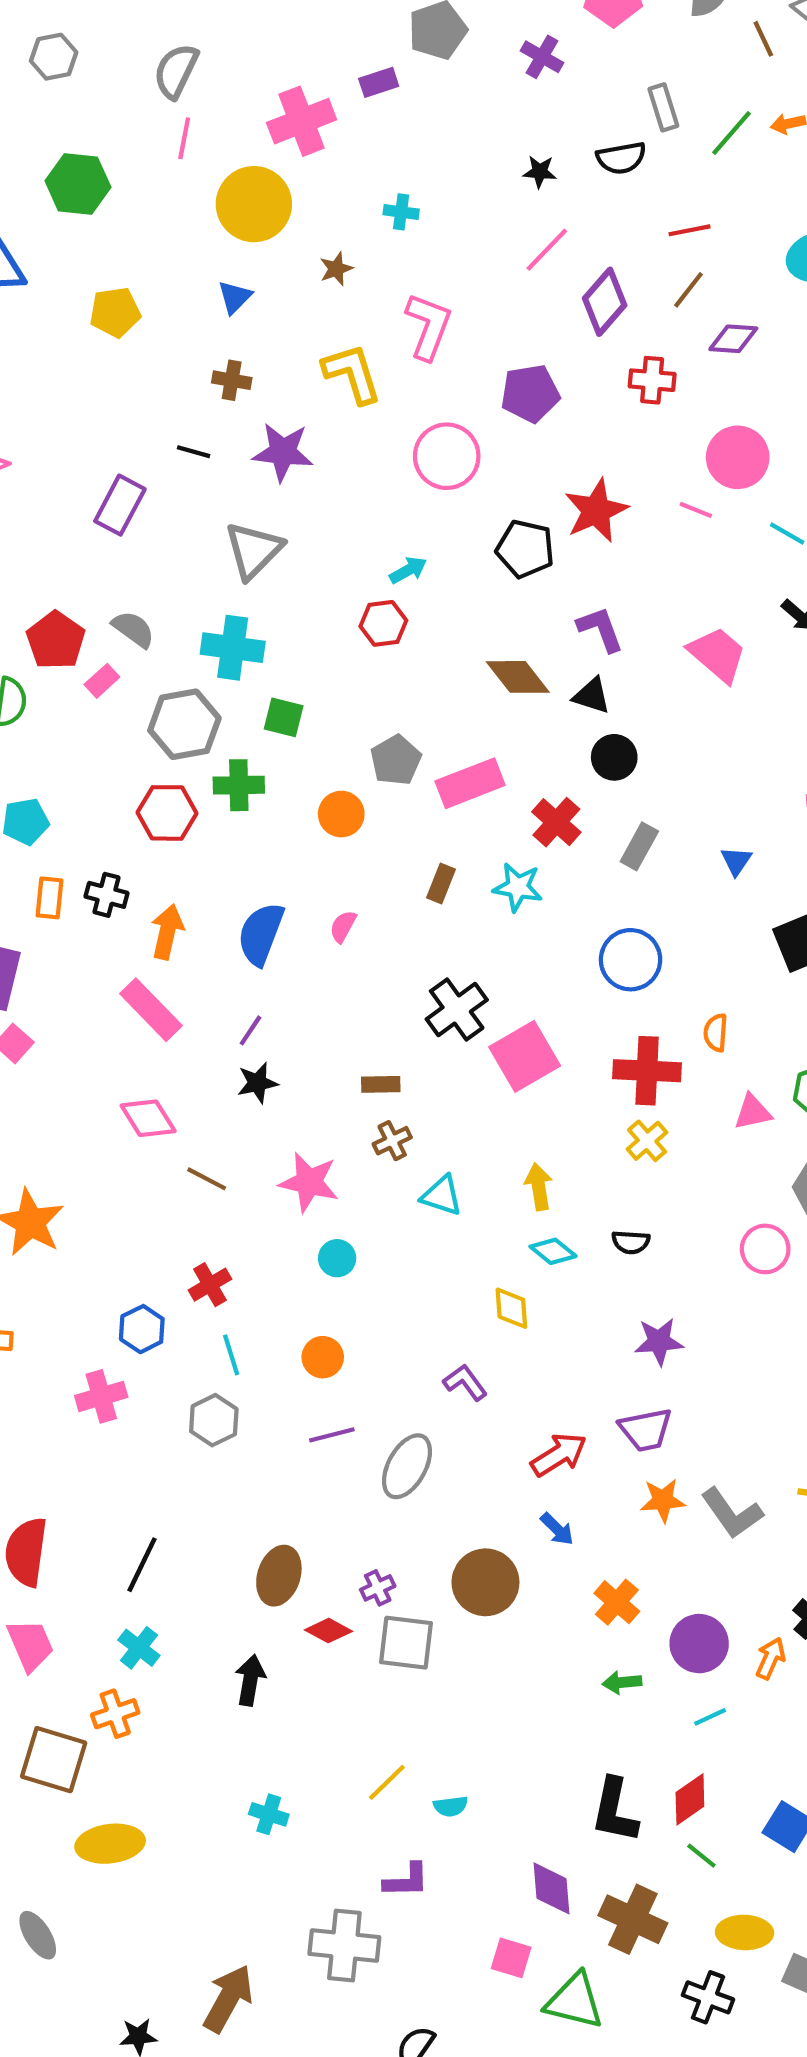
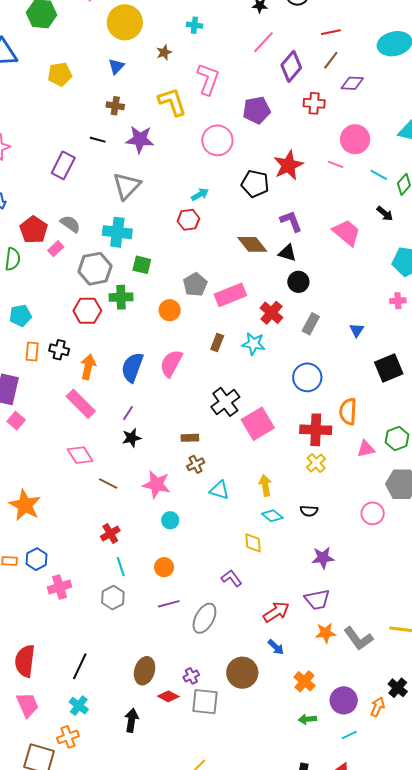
pink semicircle: (343, 926) -> (171, 363), size x1.8
orange semicircle: (716, 1033) -> (348, 411), size x1.5
blue hexagon: (142, 1329) -> (37, 559), moved

